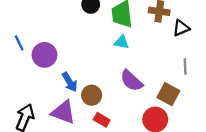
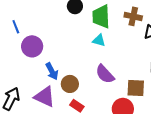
blue line: (19, 43) -> (16, 27), moved
brown square: (168, 94) -> (136, 88), turned -30

